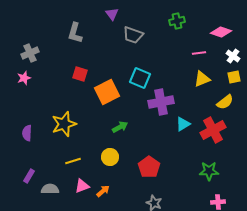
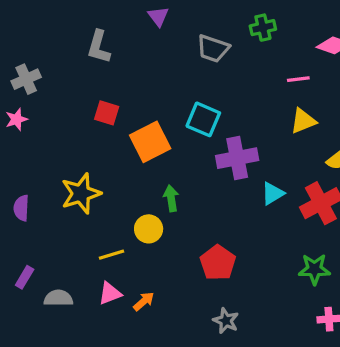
gray trapezoid: (133, 35) -> (213, 49), moved
green arrow: (120, 127) -> (171, 198), turned -70
yellow circle: (110, 157) -> (149, 229), moved
yellow line: (73, 161) -> (112, 255), moved

